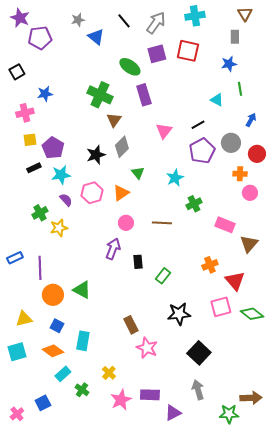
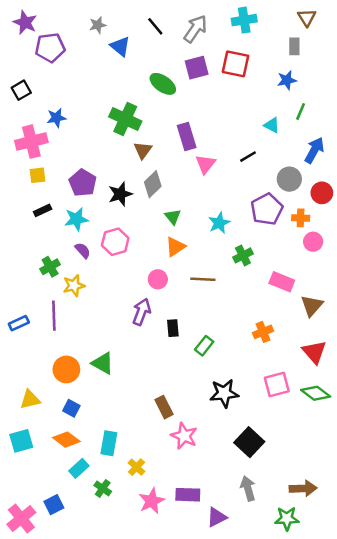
green line: (240, 89) -> (301, 111), turned 32
purple rectangle: (144, 95) -> (187, 137), moved
pink cross: (25, 113) -> (31, 142), size x1.4
blue arrow: (251, 120) -> (314, 150), size x1.5
purple pentagon: (53, 148) -> (83, 183), moved
purple pentagon: (202, 151) -> (267, 209), moved
orange triangle: (121, 193) -> (175, 247), moved
purple line: (40, 268) -> (54, 316), moved
red triangle: (235, 281) -> (314, 352), moved
cyan rectangle: (83, 341) -> (109, 443), moved
brown arrow: (251, 398) -> (303, 488), moved
pink cross: (17, 414) -> (21, 518), size x1.6

